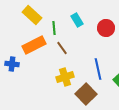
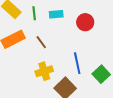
cyan rectangle: (77, 20) -> (56, 14), turned -64
green line: (54, 28) -> (34, 13), moved

